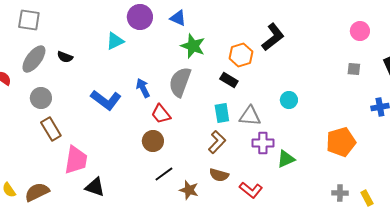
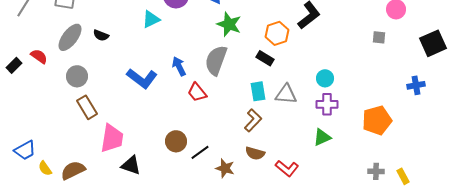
gray square: (354, 69) -> (379, 37), moved
brown circle: (153, 141) -> (176, 141), moved
purple cross: (263, 143) -> (327, 104), moved

